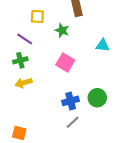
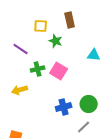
yellow square: (37, 16) -> (41, 26), moved
green cross: (20, 60) -> (38, 69), moved
gray line: (73, 122) -> (84, 127), moved

